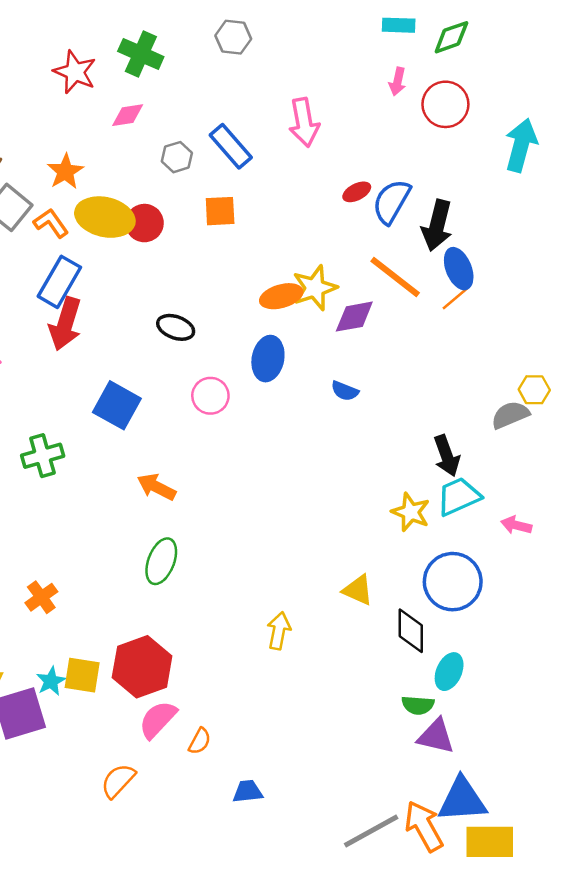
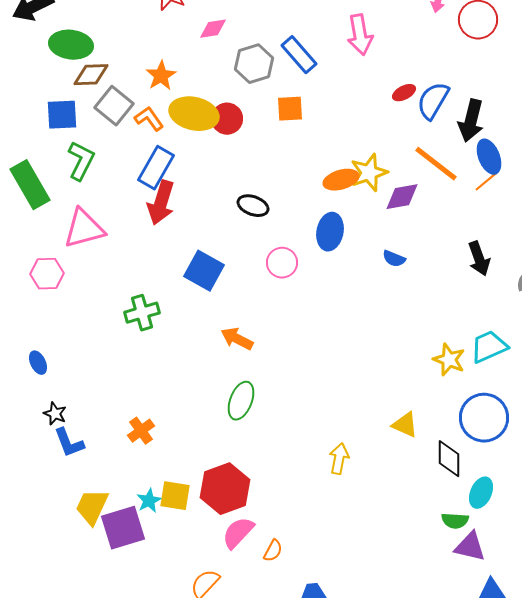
gray hexagon: (177, 157) -> (254, 64), size x1.5
black arrow: (447, 456) -> (479, 259), moved

